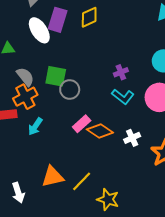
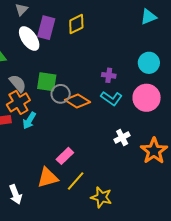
purple cross: (121, 72) -> (109, 75), turned 32
pink rectangle: (82, 124) -> (65, 156), moved
cyan arrow: (35, 126) -> (29, 121), moved
orange diamond: (100, 131) -> (77, 101), moved

